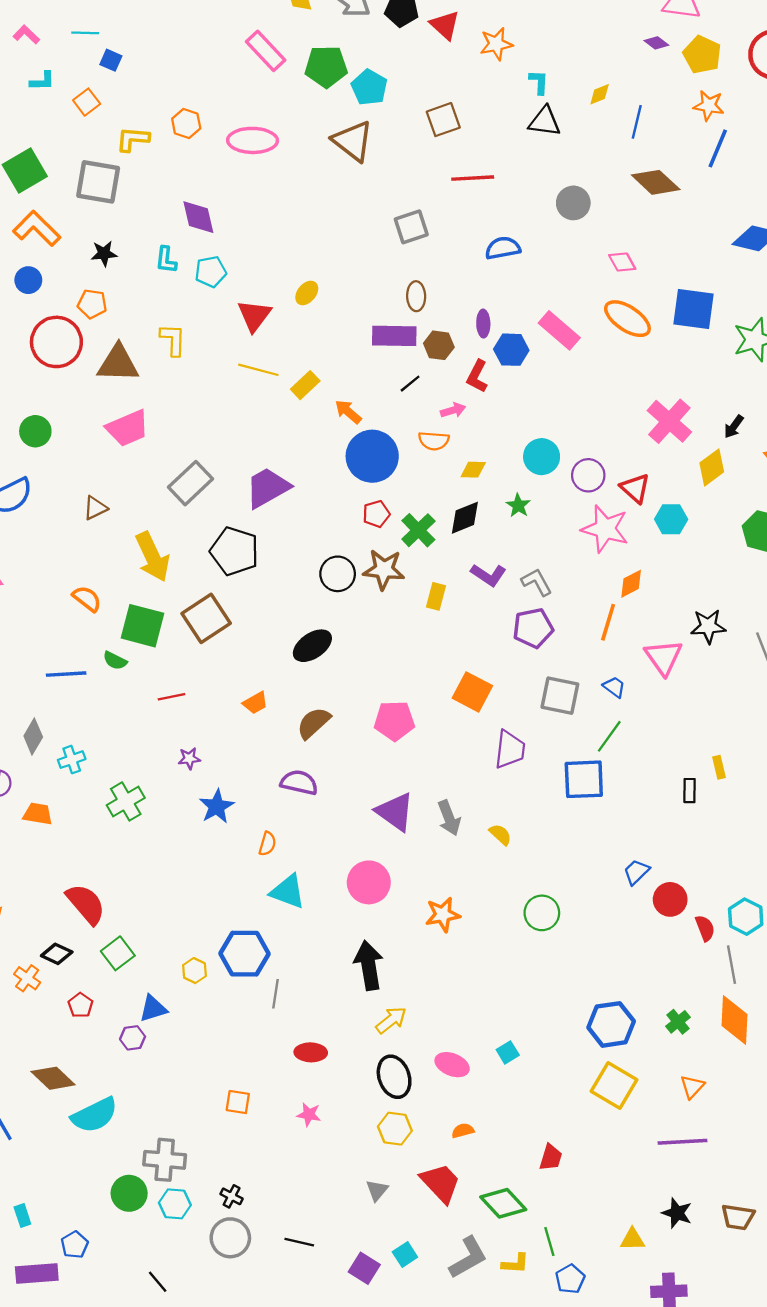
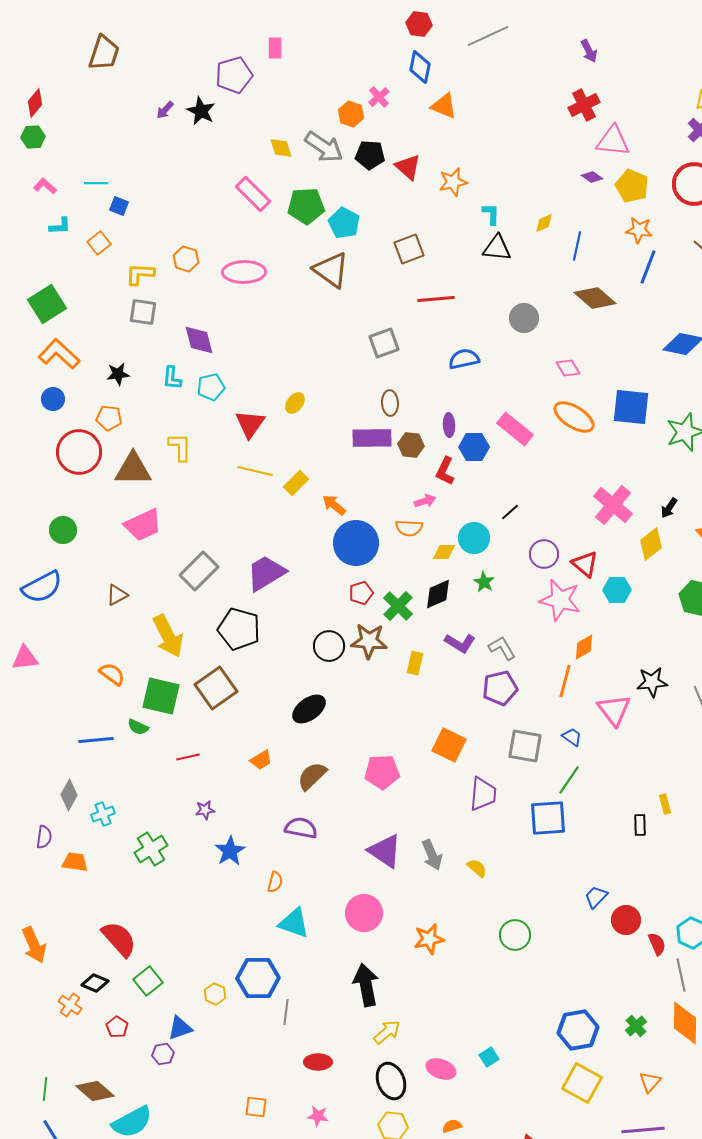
gray square: (98, 182) -> (143, 312), moved, size x0.7
black line: (410, 384) -> (510, 512), moved
cyan circle: (542, 457) -> (474, 538), moved

